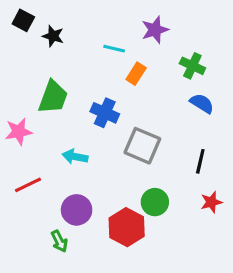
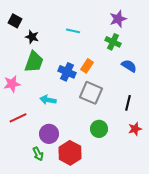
black square: (23, 20) -> (15, 21), moved
purple star: (155, 30) -> (118, 19), moved
black star: (53, 36) -> (32, 37), moved
green cross: (192, 66) -> (113, 42), moved
orange rectangle: (136, 74) -> (87, 66), moved
red hexagon: (127, 227) -> (70, 153), moved

